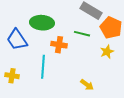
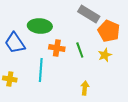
green line: (82, 34) -> (80, 50), moved, turned 56
yellow arrow: (87, 85) -> (85, 88), turned -120

